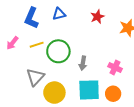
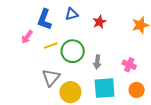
red star: (97, 17) -> (99, 22), moved
pink arrow: (12, 43) -> (27, 37), moved
orange circle: (113, 94) -> (137, 90), moved

